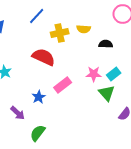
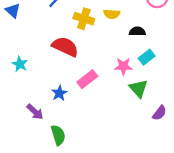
yellow cross: (60, 33) -> (84, 19), turned 30
cyan rectangle: (114, 74) -> (147, 57), moved
green semicircle: (38, 133) -> (58, 135), turned 126

